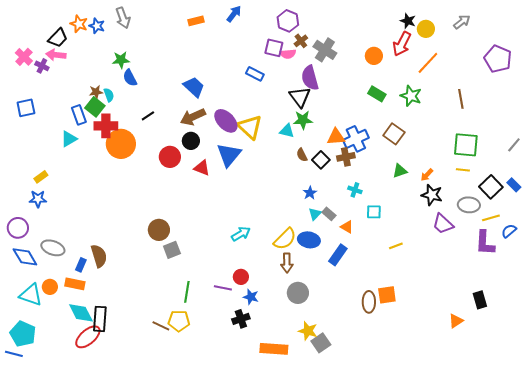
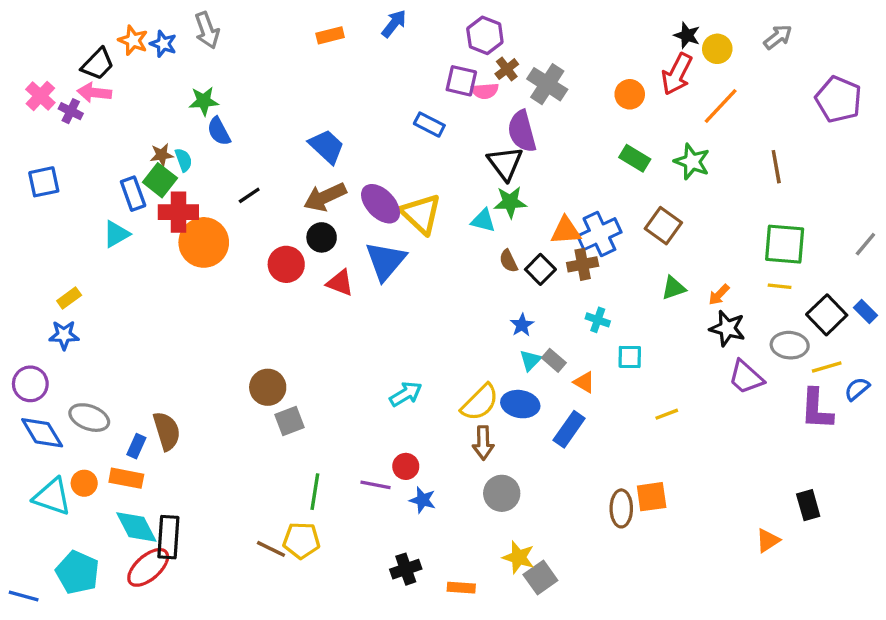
black cross: (241, 319) -> (406, 569), moved
cyan pentagon: (23, 334) -> (77, 572), moved
orange rectangle: (274, 349) -> (461, 588), size x0.6

